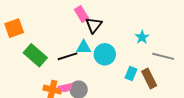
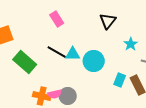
pink rectangle: (82, 14) -> (57, 19), moved
black triangle: (94, 25) -> (108, 21), moved
black line: (68, 56) -> (57, 52), moved, turned 48

